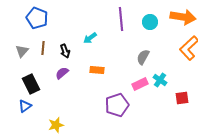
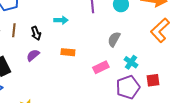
cyan arrow: (90, 38) -> (61, 20), turned -144
pink rectangle: (140, 84) -> (101, 67), moved
purple pentagon: (117, 105) -> (128, 87), moved

